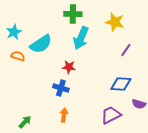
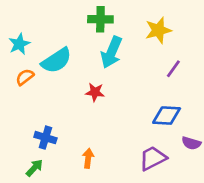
yellow star: (115, 22) -> (158, 30), turned -30
orange semicircle: (18, 56) -> (25, 77), turned -56
blue cross: (61, 88) -> (45, 138), moved

